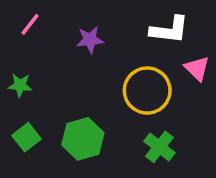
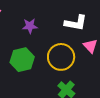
green hexagon: (83, 139) -> (22, 60), moved

